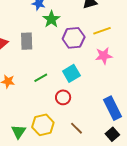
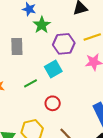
cyan square: (71, 73) -> (53, 69), moved

